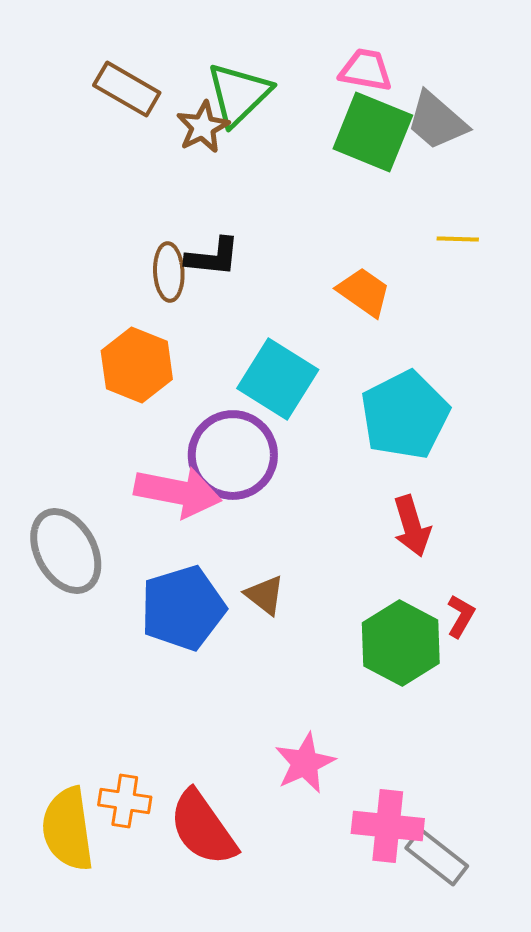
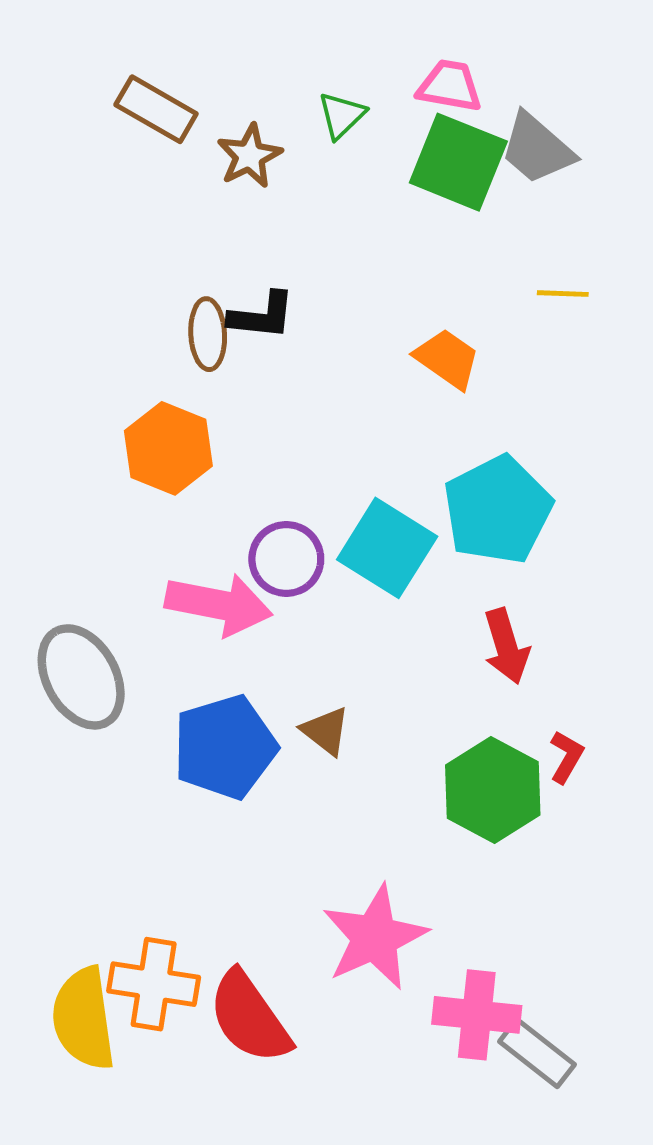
green triangle: (239, 94) -> (342, 115), moved, size x0.6
cyan square: (278, 379) -> (387, 548), moved
purple circle: (233, 455) -> (286, 559), size x0.7
pink star: (305, 763) -> (375, 937), size x1.4
orange cross: (125, 801) -> (154, 984), size x1.4

